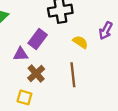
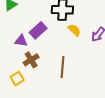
yellow semicircle: (80, 42) -> (74, 30), moved
yellow square: (24, 97) -> (17, 79), turned 32

